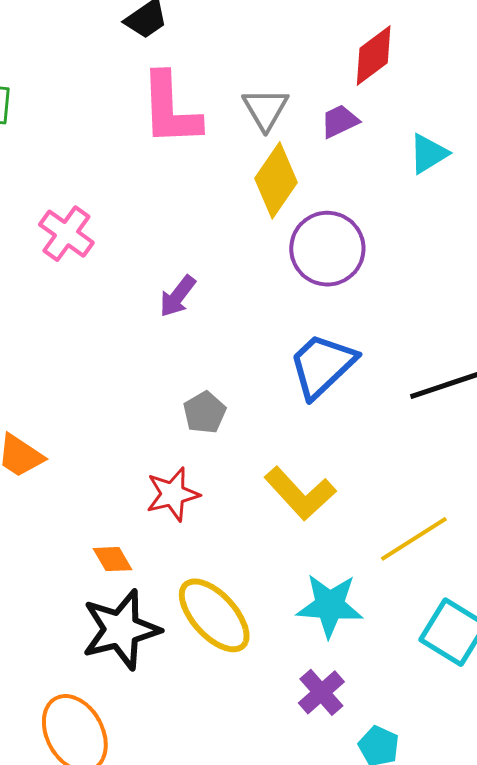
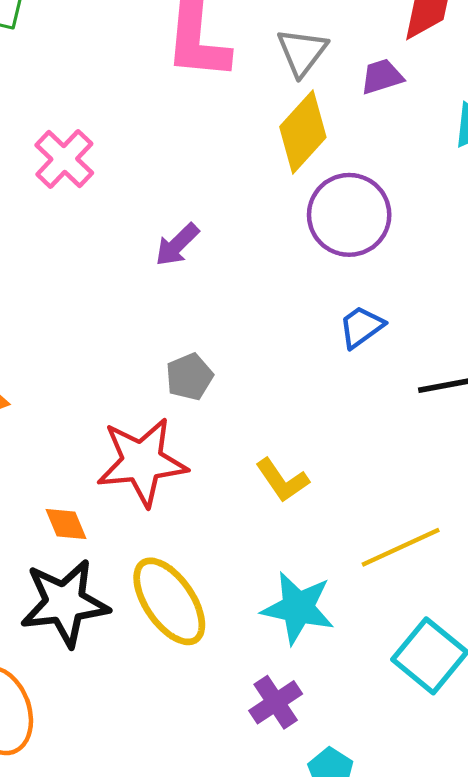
blue trapezoid: (322, 365) -> (361, 327), moved, size x0.6
yellow L-shape: (300, 493) -> (282, 480), size x0.7
red star: (173, 494) -> (142, 462), size x1.5

